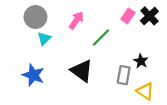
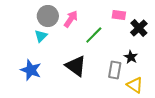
pink rectangle: (128, 16) -> (119, 15), turned 64
black cross: (149, 16) -> (139, 28), moved
gray circle: (35, 17) -> (48, 16), moved

